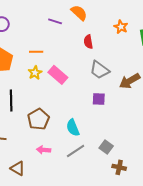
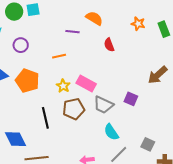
orange line: (36, 52) -> (59, 56), moved
gray trapezoid: (100, 70) -> (103, 105), moved
purple square: (99, 99) -> (131, 99), turned 32
brown pentagon: (38, 119) -> (74, 109), moved, turned 30

